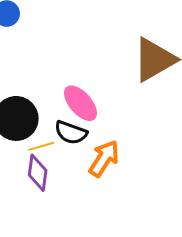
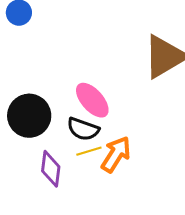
yellow line: (41, 146) -> (89, 151), moved

